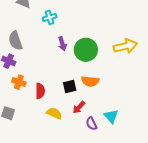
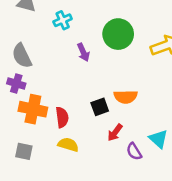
green circle: (86, 50) -> (118, 34), moved
orange cross: (19, 82) -> (33, 109), size x1.5
yellow semicircle: (54, 113) -> (68, 145), moved

